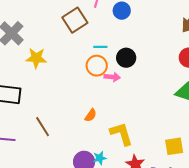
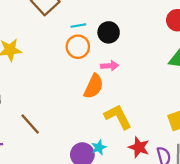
pink arrow: (112, 77) -> (110, 66), moved
orange semicircle: (91, 115) -> (94, 86), moved, size x1.6

